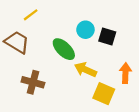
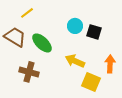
green ellipse: (64, 49) -> (42, 43), moved

